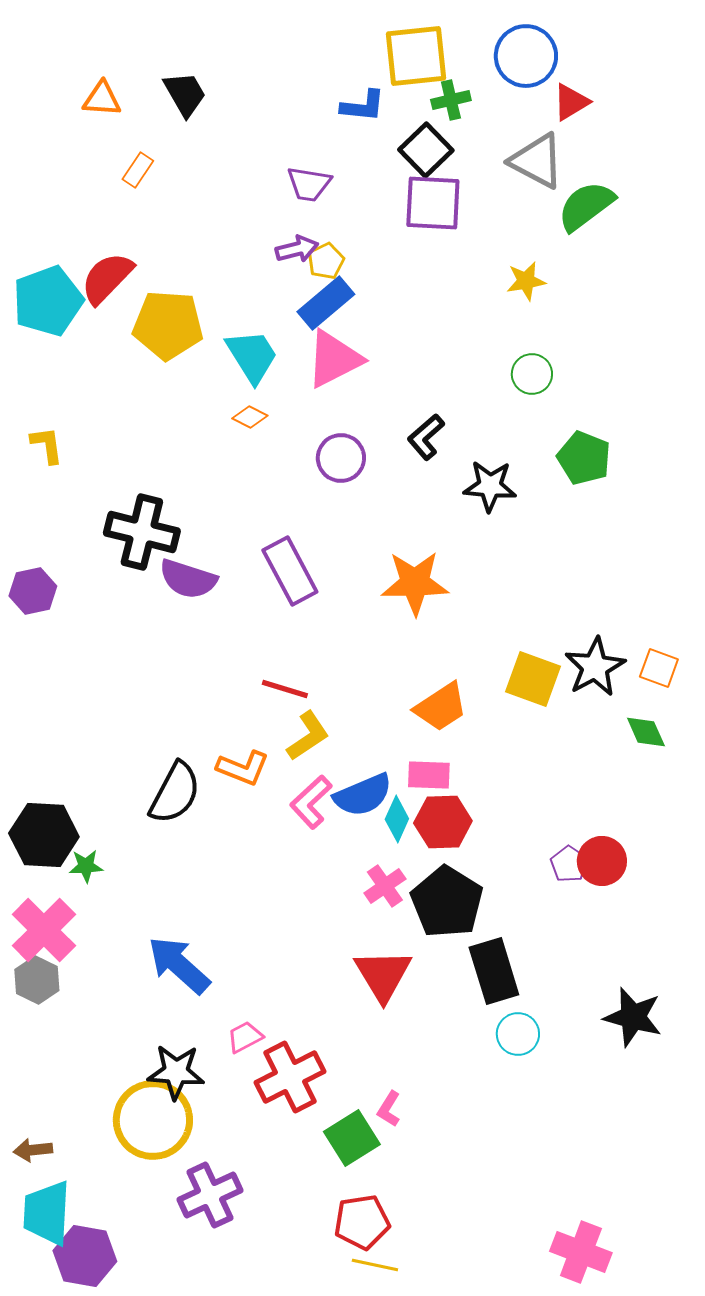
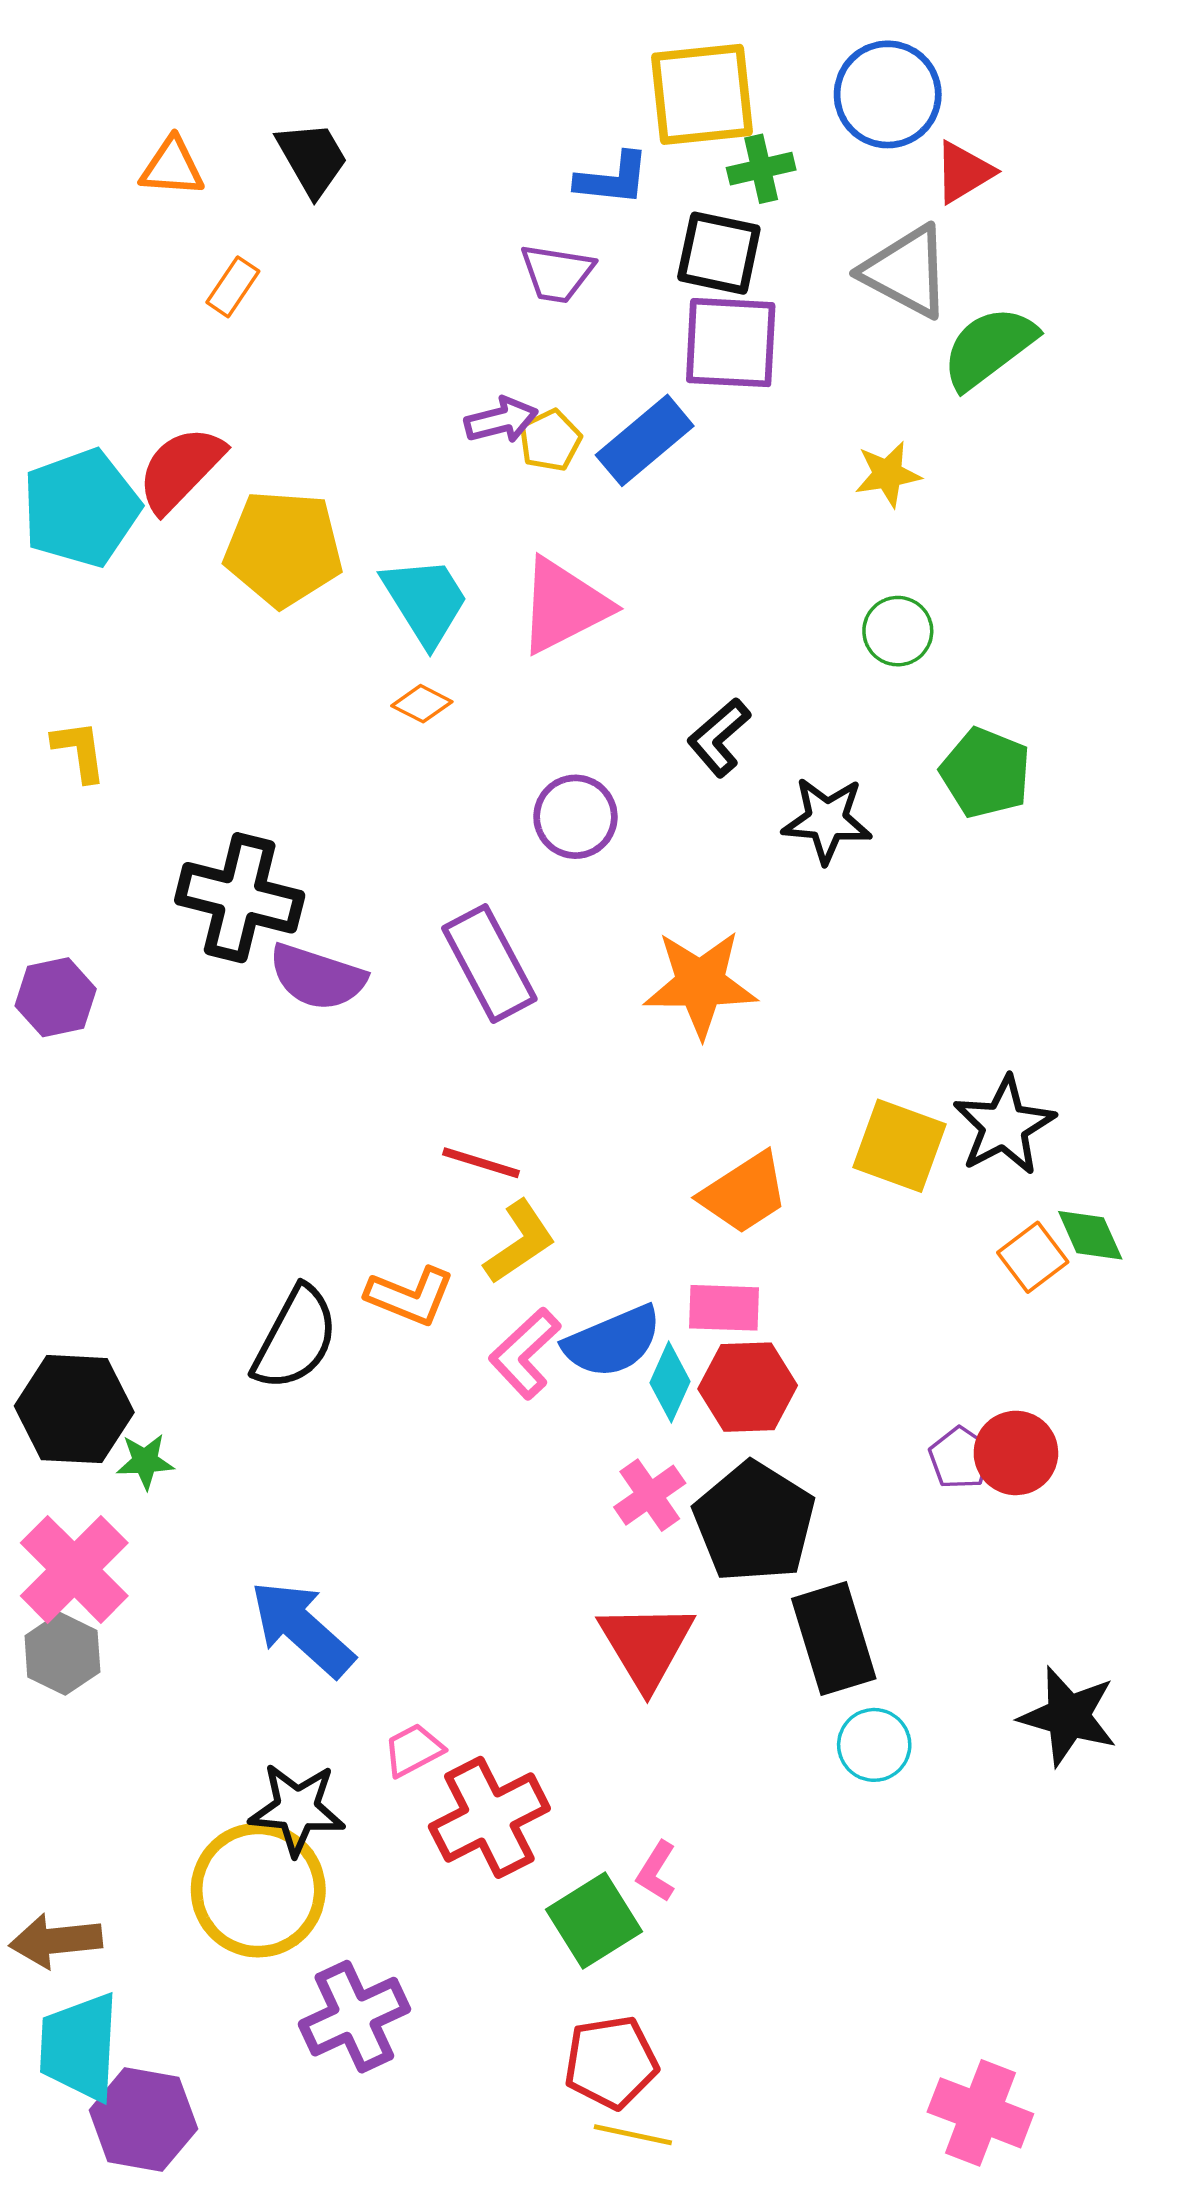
black square: (426, 150) -> (719, 253), turned -34
purple trapezoid: (309, 184) -> (557, 273), moved
blue rectangle: (326, 303) -> (645, 440), moved
purple circle: (341, 458) -> (575, 817), moved
orange square: (659, 668) -> (1033, 1257), moved, turned 33
brown arrow: (33, 1150) -> (56, 1941), size x1.4

